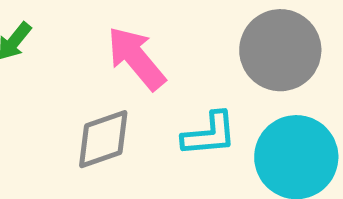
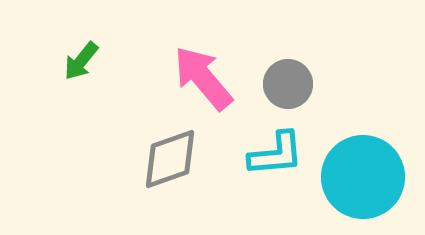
gray circle: (280, 50) -> (288, 84), moved, size x0.6

